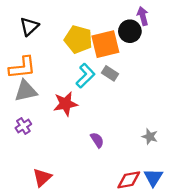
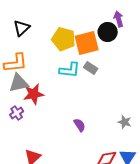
cyan L-shape: (85, 76) -> (70, 70), turned 50
red star: (66, 104) -> (34, 94), moved

